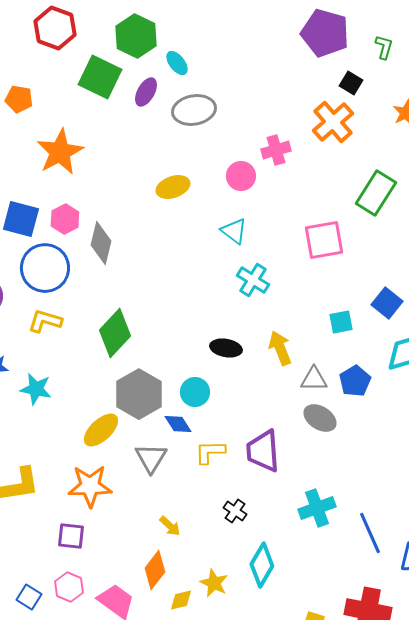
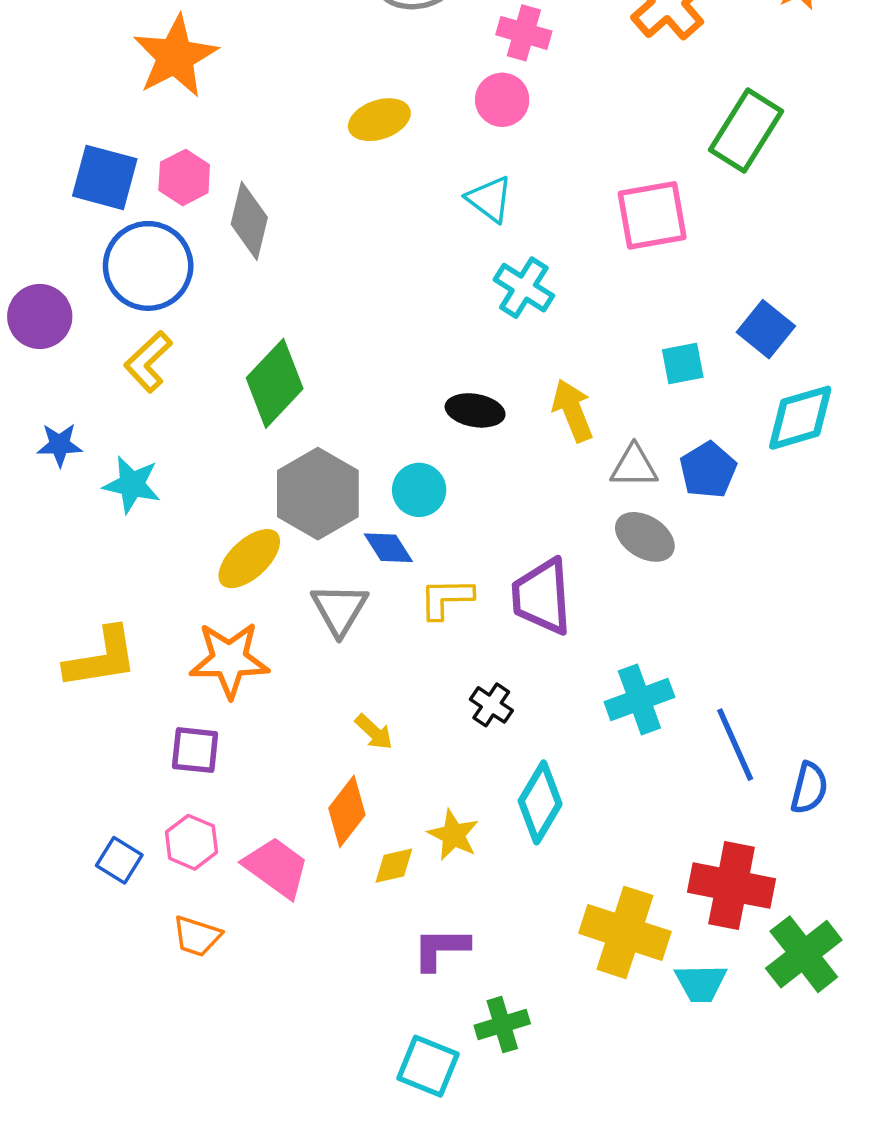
pink cross: (276, 150) -> (524, 33), moved, turned 32
yellow L-shape: (45, 321) -> (148, 362), turned -60

